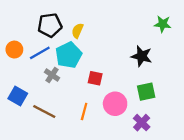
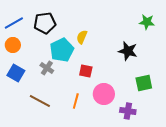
yellow semicircle: (77, 31) -> (82, 37), moved
blue line: (40, 53) -> (14, 23), moved
green square: (146, 92) -> (144, 83), moved
blue square: (18, 96) -> (16, 73), moved
purple cross: (142, 123) -> (128, 111), turned -35

